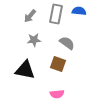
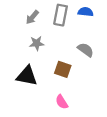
gray semicircle: (67, 43) -> (86, 50), moved
pink semicircle: (57, 94) -> (62, 102), turned 64

